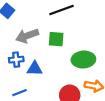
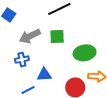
blue triangle: (35, 69) -> (44, 75), moved

